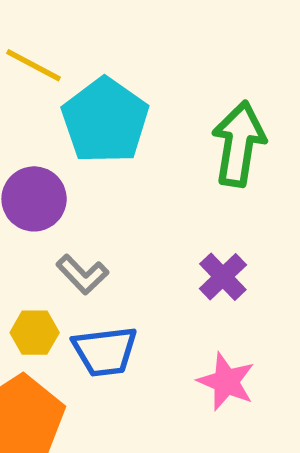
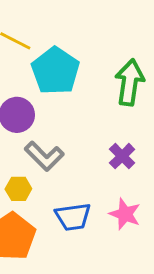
gray L-shape: (82, 274) -> (44, 156), size x1.4
blue trapezoid: (105, 351) -> (73, 217), moved

